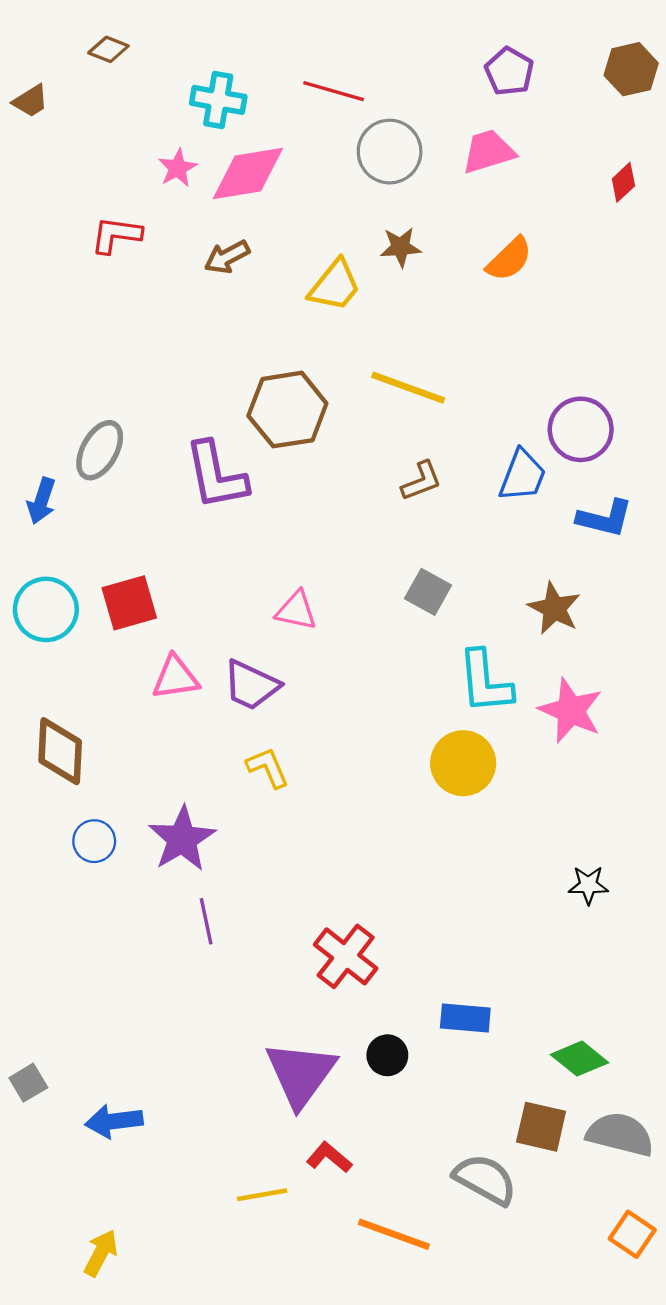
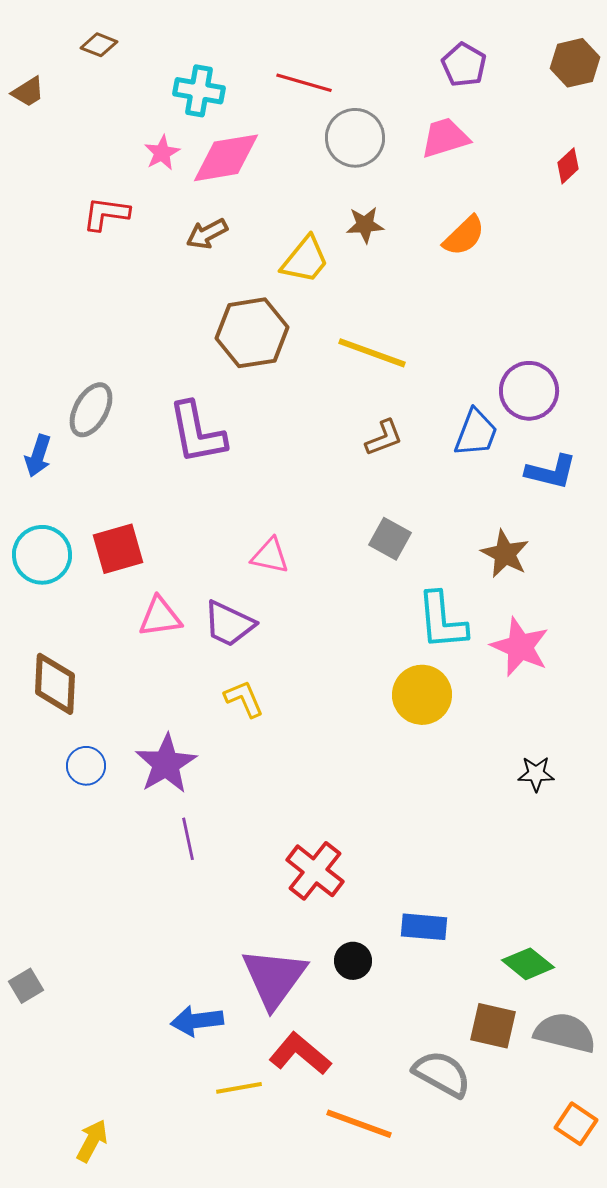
brown hexagon: (287, 410) -> (252, 333), moved
black star: (588, 885) -> (536, 774), moved
blue arrow: (114, 1121) -> (197, 1021), moved
red L-shape: (329, 1157) -> (300, 1054), size x1.5

